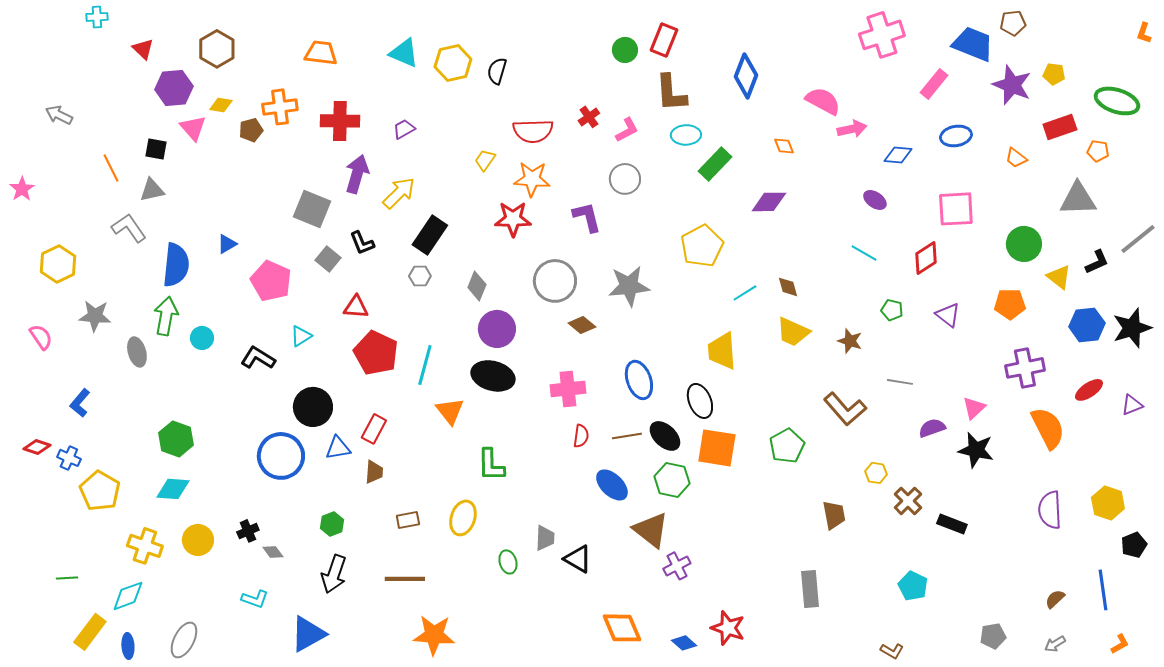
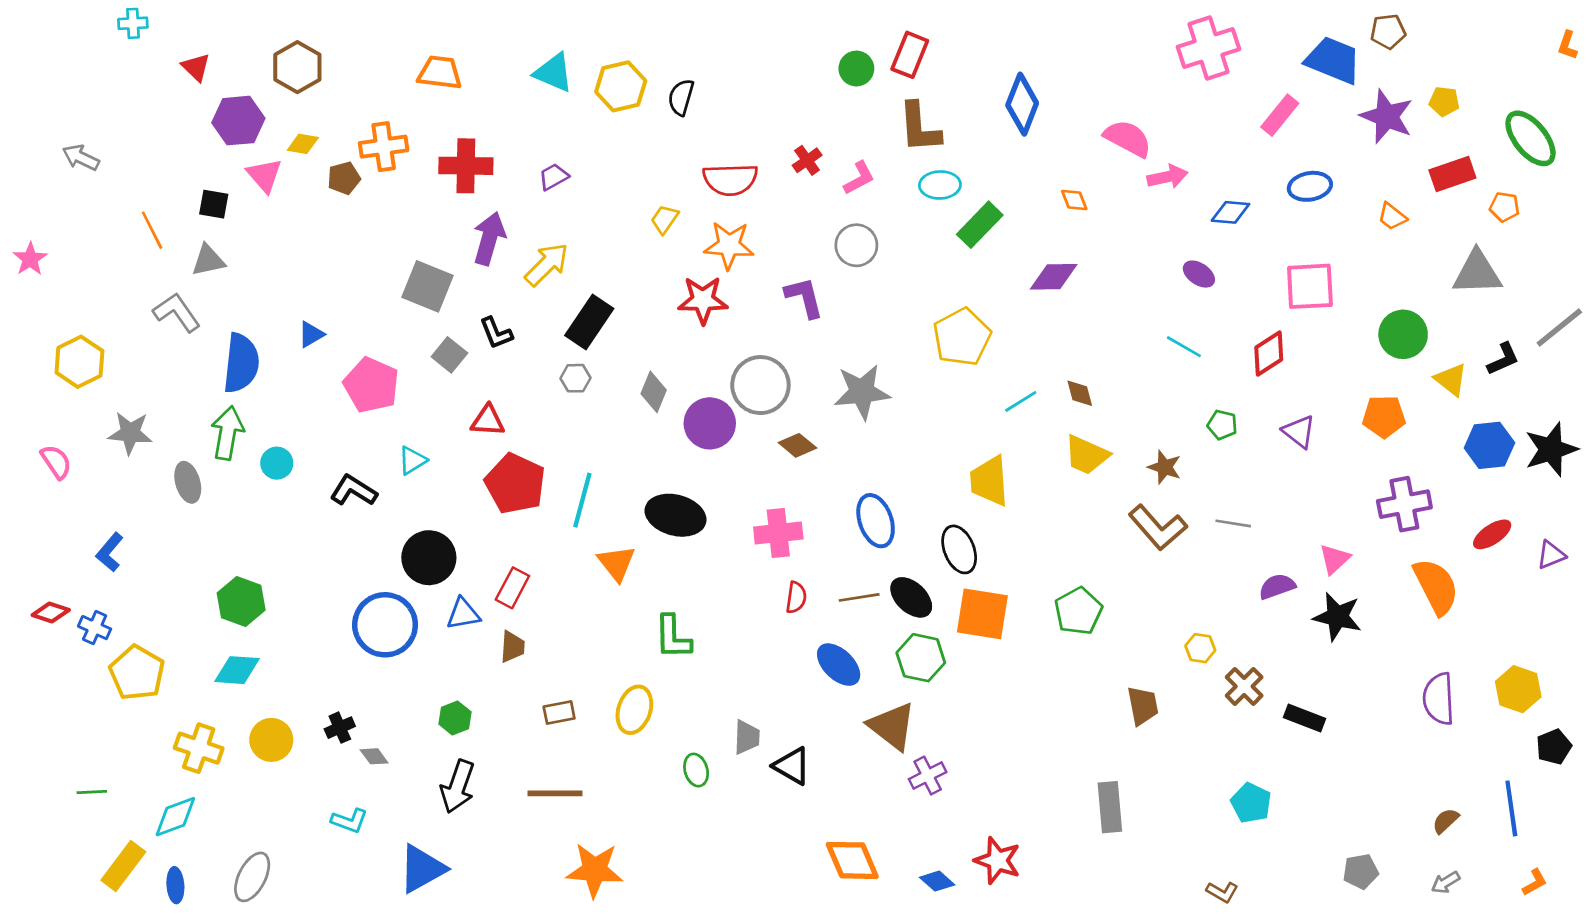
green ellipse: (1117, 101) -> (1531, 138), turned 33
purple circle: (497, 329) -> (710, 423), moved
brown L-shape: (845, 409) -> (1158, 528), moved

